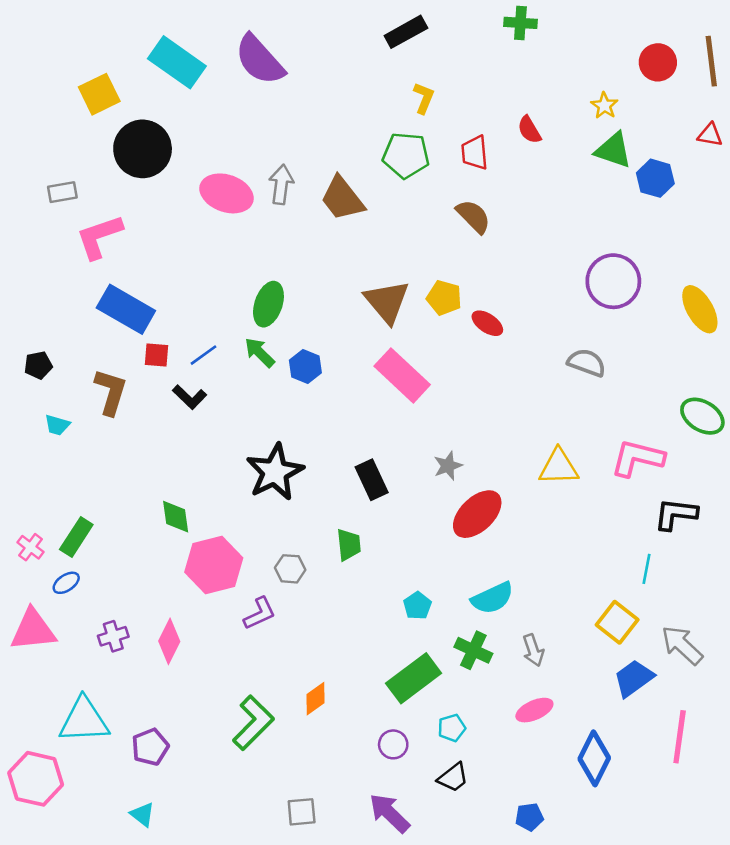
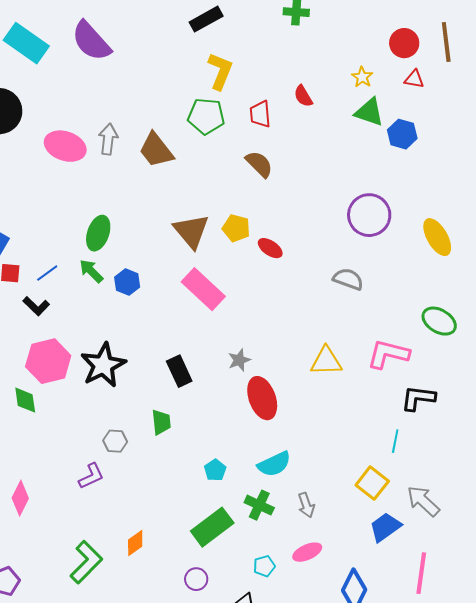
yellow L-shape: (424, 98) -> (220, 71), size x1.5
red triangle: (710, 135) -> (414, 79), moved
red ellipse: (477, 514) -> (262, 398), turned -66
pink hexagon: (214, 565) -> (48, 361), moved
cyan pentagon: (452, 728) -> (264, 566), moved

